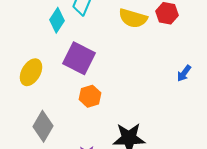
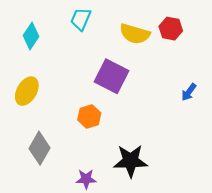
cyan diamond: (57, 20) -> (31, 36), moved
purple square: (79, 58) -> (111, 76), moved

